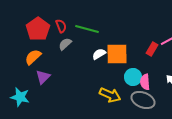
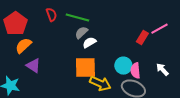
red pentagon: (38, 29) -> (15, 24), moved
gray semicircle: (65, 44) -> (81, 33), moved
orange square: (117, 54) -> (85, 68), moved
purple triangle: (43, 77) -> (33, 66), turned -42

